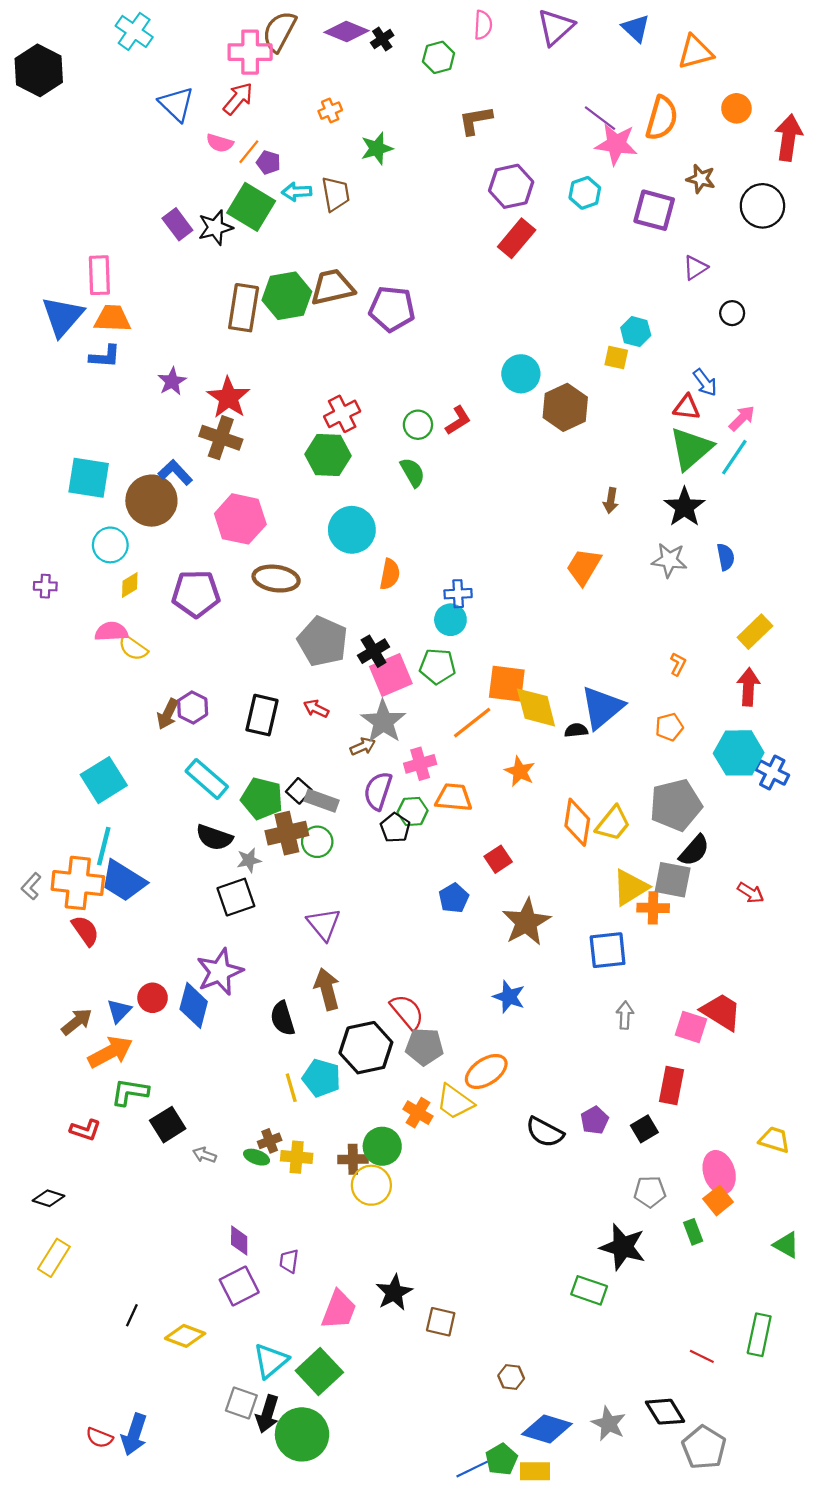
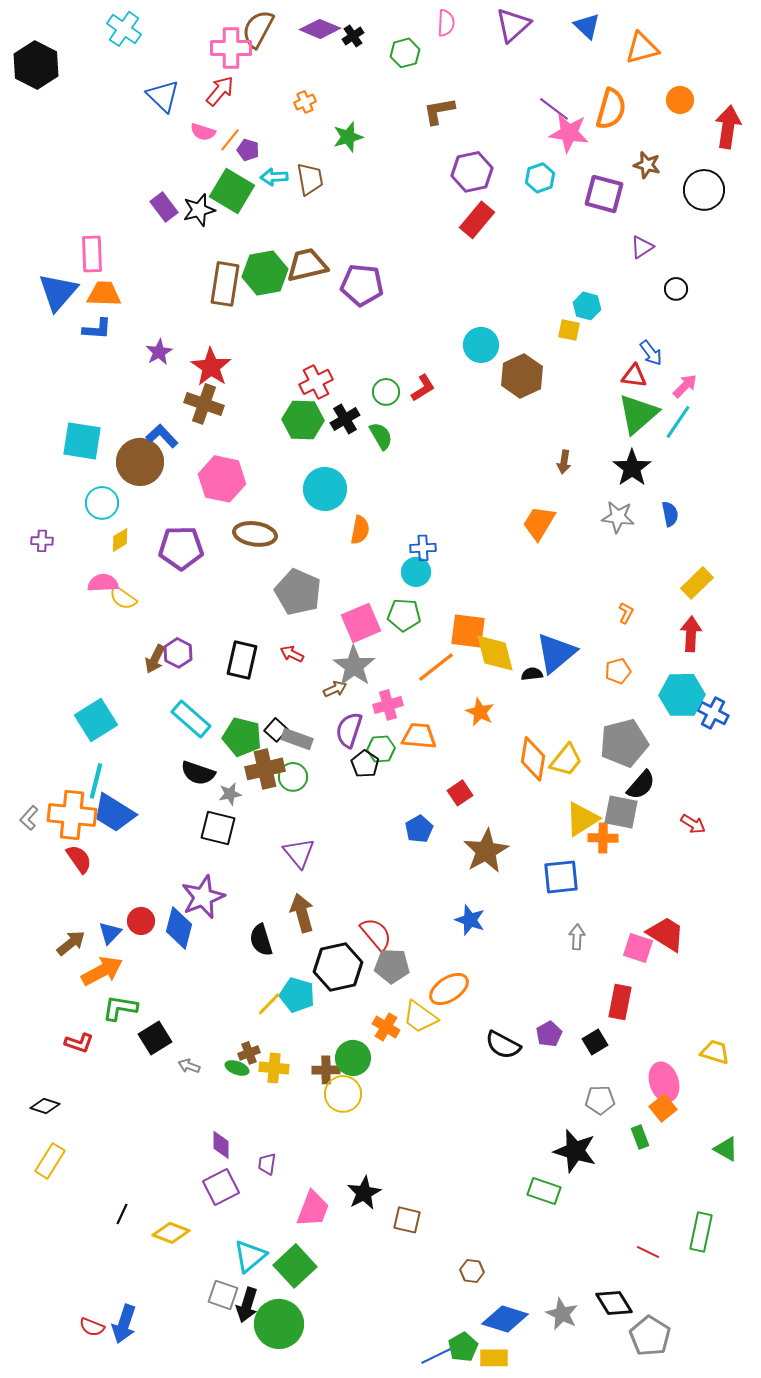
black cross: (374, 651) -> (345, 419), moved
black square: (236, 897) -> (218, 828), turned 33
yellow line: (291, 1088) -> (269, 1004), turned 60

